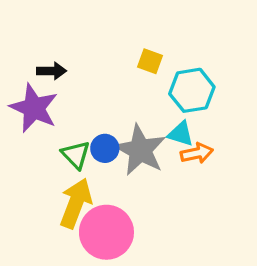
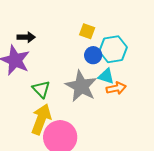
blue circle: (105, 148) -> (93, 55), moved

